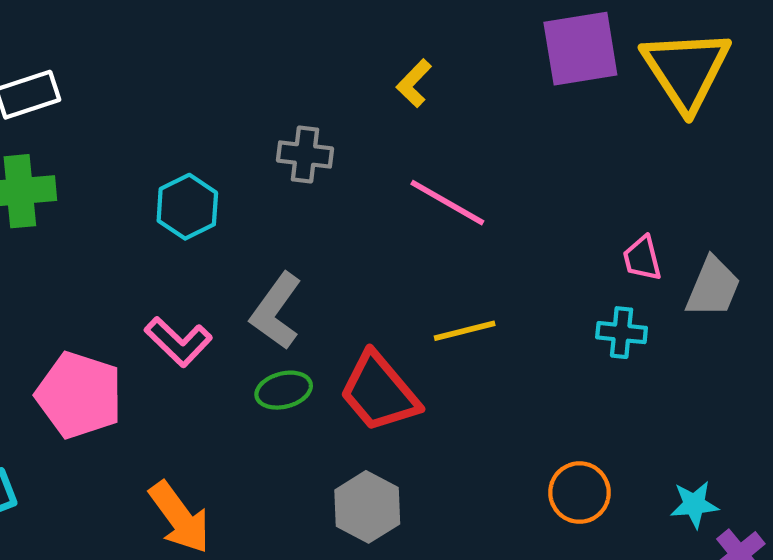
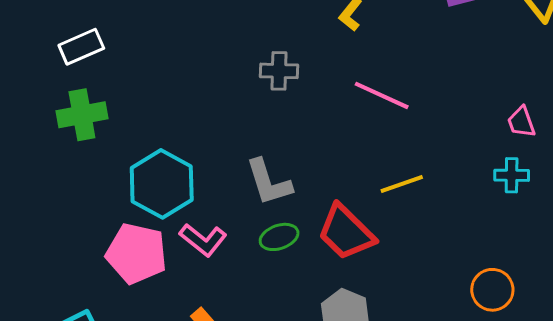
cyan hexagon: (187, 207) -> (162, 184), moved, size x1.5
gray L-shape: (276, 311) -> (269, 182), turned -48
pink L-shape: (178, 342) -> (203, 240), moved

